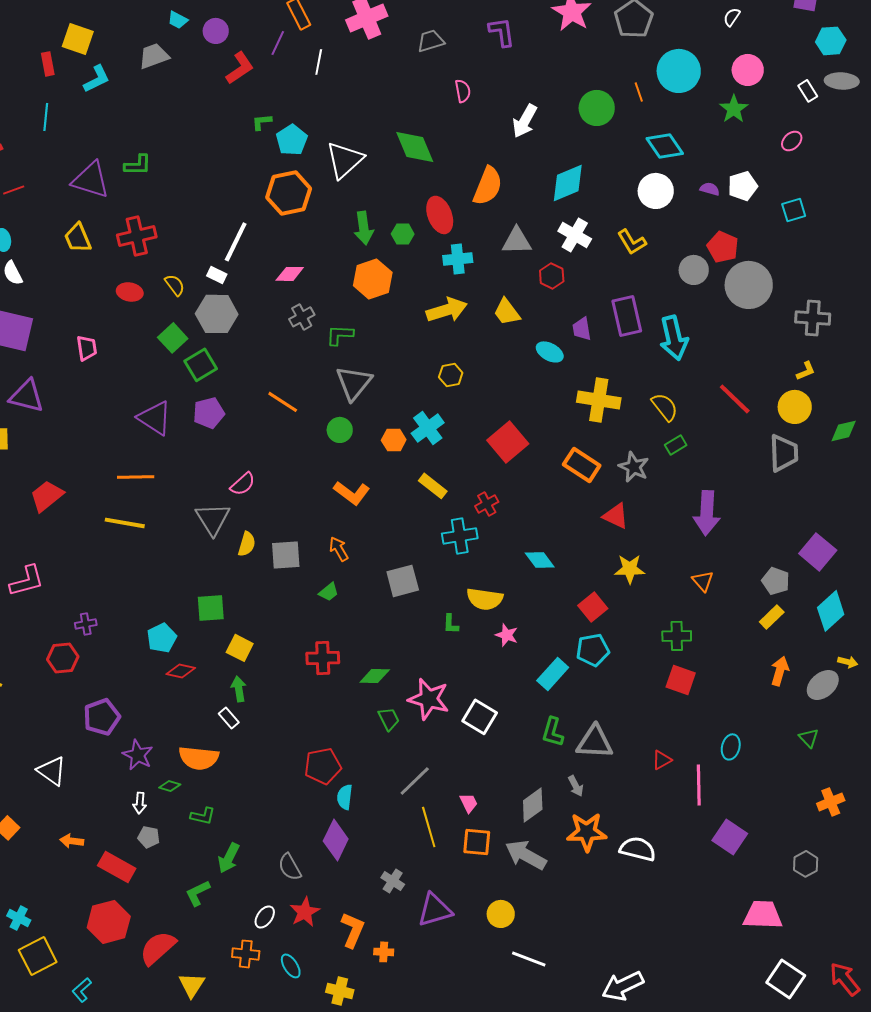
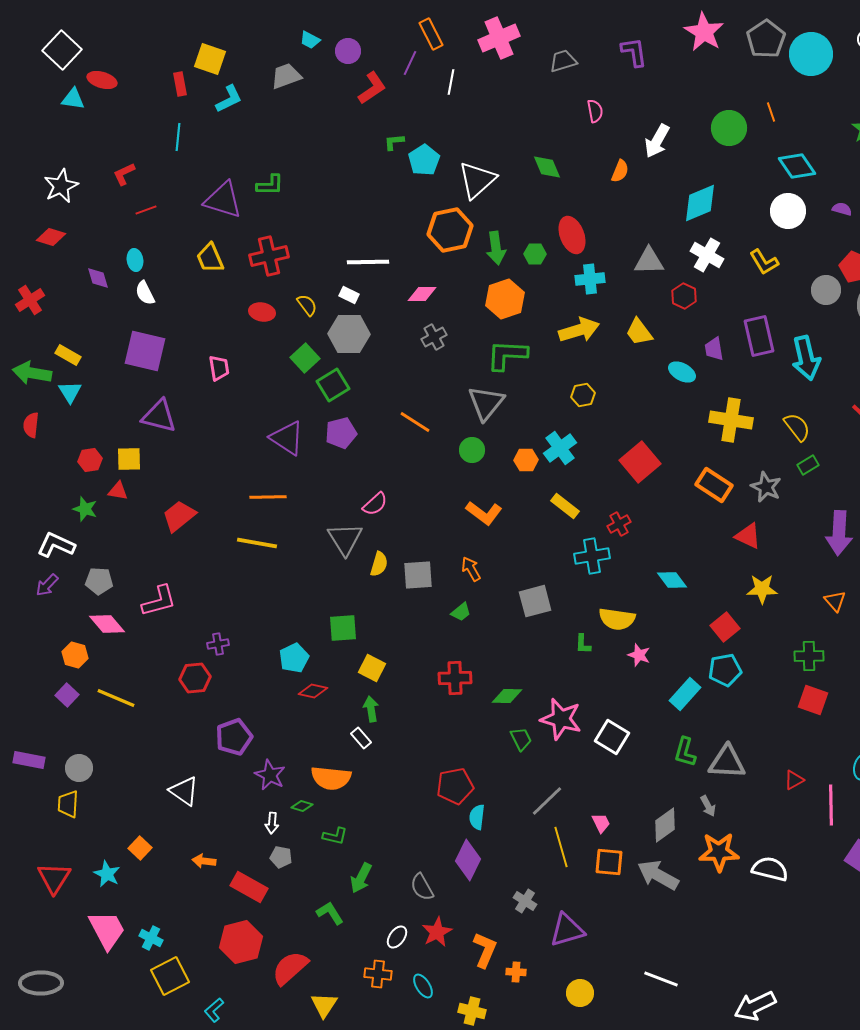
cyan circle: (679, 71) -> (811, 54), moved
green diamond: (415, 147) -> (547, 167), size x0.7
orange semicircle: (488, 186) -> (620, 171), moved, size x0.6
orange hexagon: (289, 193) -> (450, 230), moved
white line: (236, 242) -> (368, 262), turned 63
green L-shape: (340, 335) -> (507, 355), moved, size x1.5
green L-shape: (198, 893) -> (330, 913), turned 84
yellow circle: (501, 914) -> (580, 993), moved

